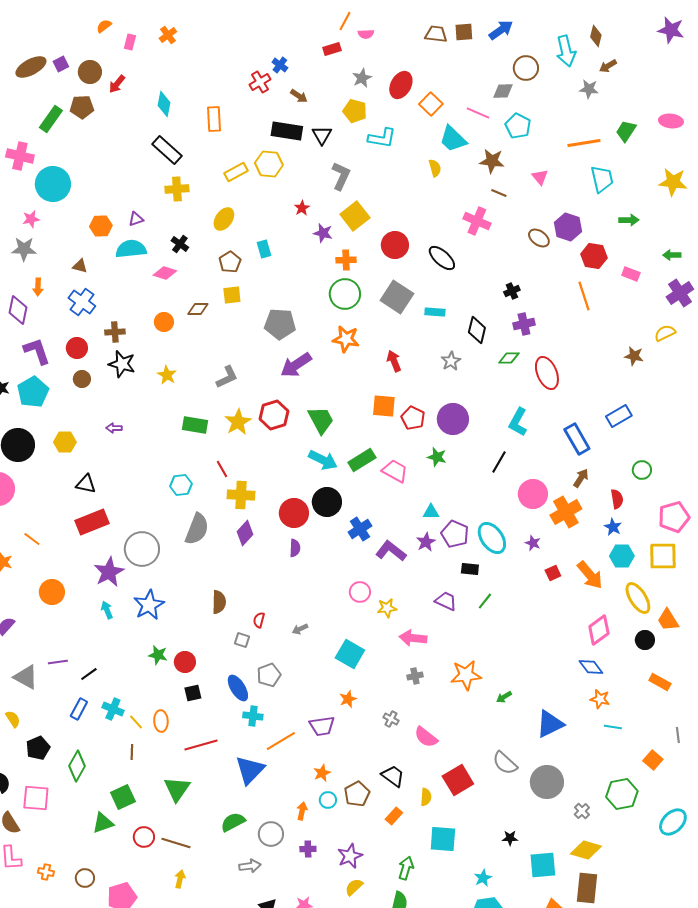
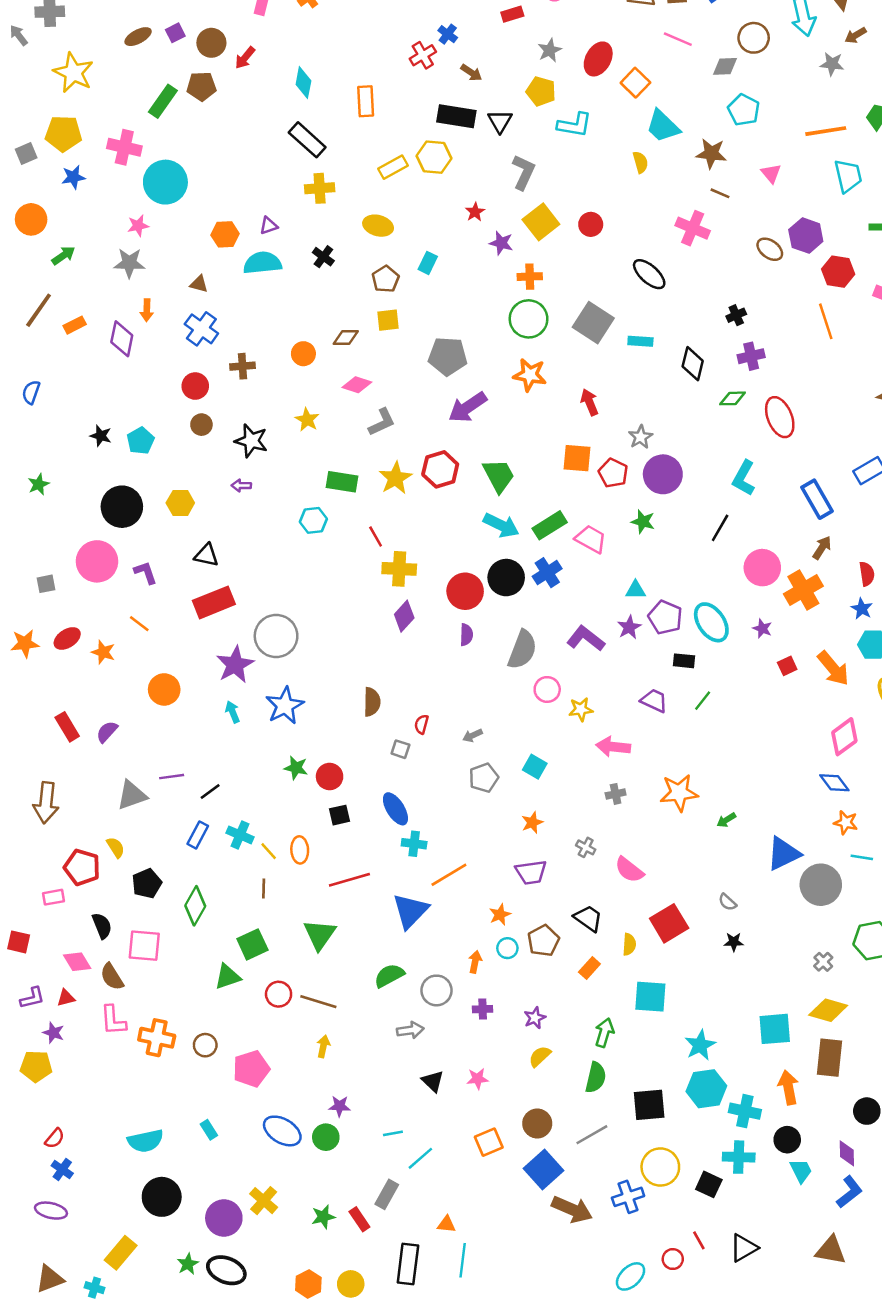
brown ellipse: (31, 67) -> (138, 37), size x0.7
pink line: (478, 113) -> (678, 39), moved
yellow ellipse: (224, 219) -> (378, 226), turned 70
red circle: (395, 245) -> (591, 224), moved, size x0.7
cyan rectangle: (264, 249) -> (428, 263), turned 42
pink diamond: (165, 273) -> (357, 385), moved
purple L-shape: (37, 351) -> (145, 573), moved, size x0.7
gray star: (451, 361) -> (640, 437), moved
black star: (122, 364) -> (251, 441), moved
cyan pentagon: (33, 392) -> (141, 441), size x0.7
cyan hexagon: (181, 485) -> (313, 520), moved
gray semicircle: (197, 529) -> (522, 650), moved
blue cross: (360, 529) -> (547, 573), moved
cyan square: (350, 654) -> (535, 767), size x0.7
gray pentagon: (269, 675) -> (484, 778), moved
gray triangle: (26, 677) -> (132, 795), turned -48
purple trapezoid: (322, 726) -> (531, 872), moved
gray semicircle: (505, 763) -> (728, 902), size x0.6
gray circle: (547, 782) -> (821, 885), moved
black star: (510, 838) -> (734, 942), moved
purple star: (350, 856) -> (535, 1018), size x0.7
orange cross: (46, 872) -> (157, 1038), size x1.8
cyan star: (483, 878) -> (700, 1045), size x1.4

